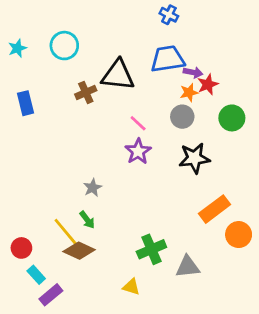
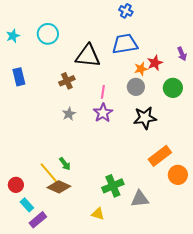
purple arrow: (193, 72) -> (182, 54), moved, turned 56
brown cross: (86, 92) -> (67, 81), moved
pink line: (138, 123) -> (103, 92), turned 56
gray star: (92, 188) -> (69, 114), moved

